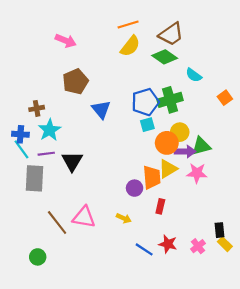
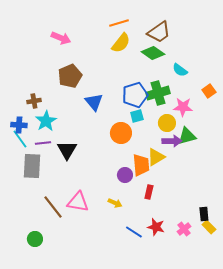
orange circle: (167, 143) -> (121, 133), moved
pink star: (197, 173) -> (183, 107), moved

